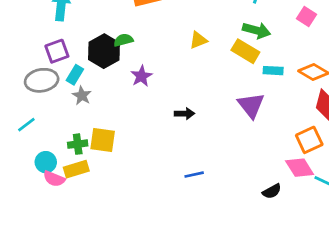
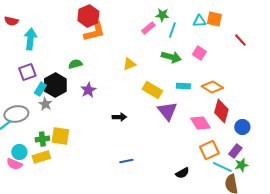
pink square: (306, 17) -> (199, 53), moved
black hexagon: (104, 51) -> (55, 85), moved
yellow rectangle: (245, 51) -> (152, 90), moved
gray ellipse: (42, 80) -> (16, 114), moved
orange square: (309, 140) -> (209, 150), moved
pink diamond: (300, 168) -> (200, 123), moved
pink semicircle: (54, 179) -> (14, 164), moved

